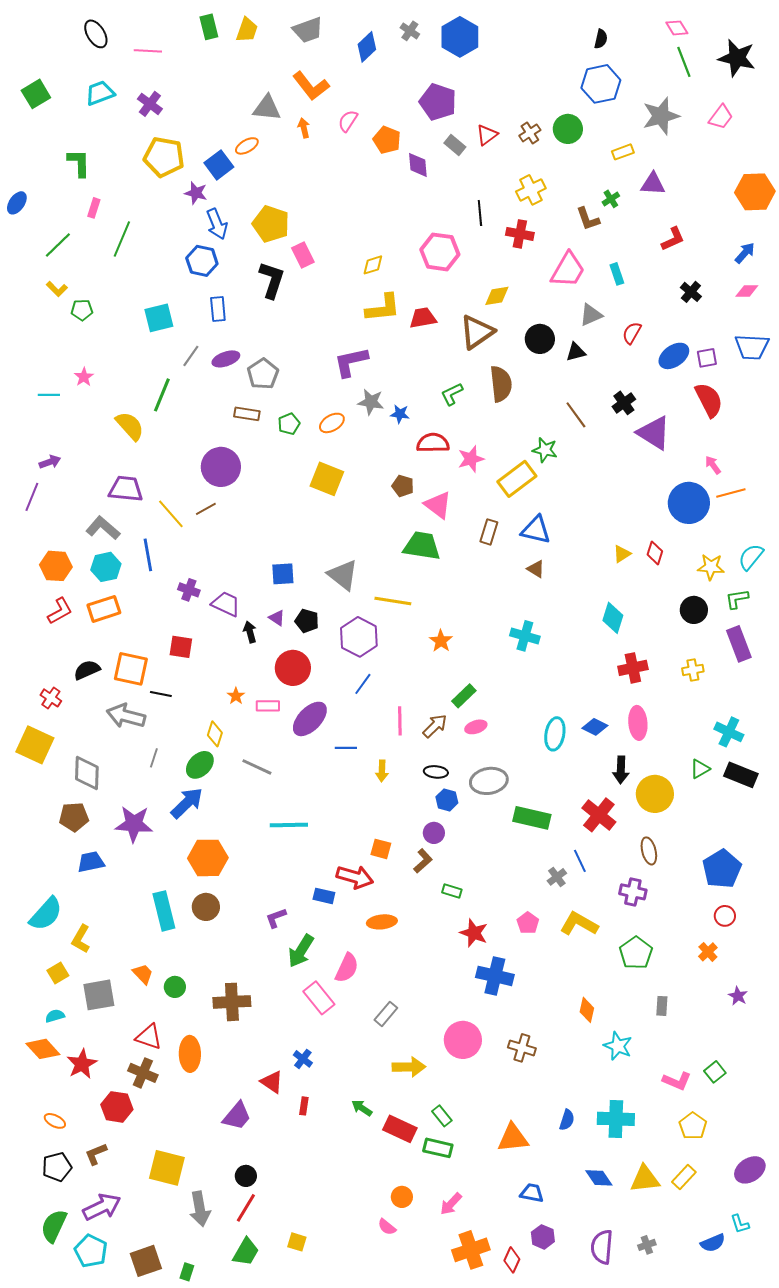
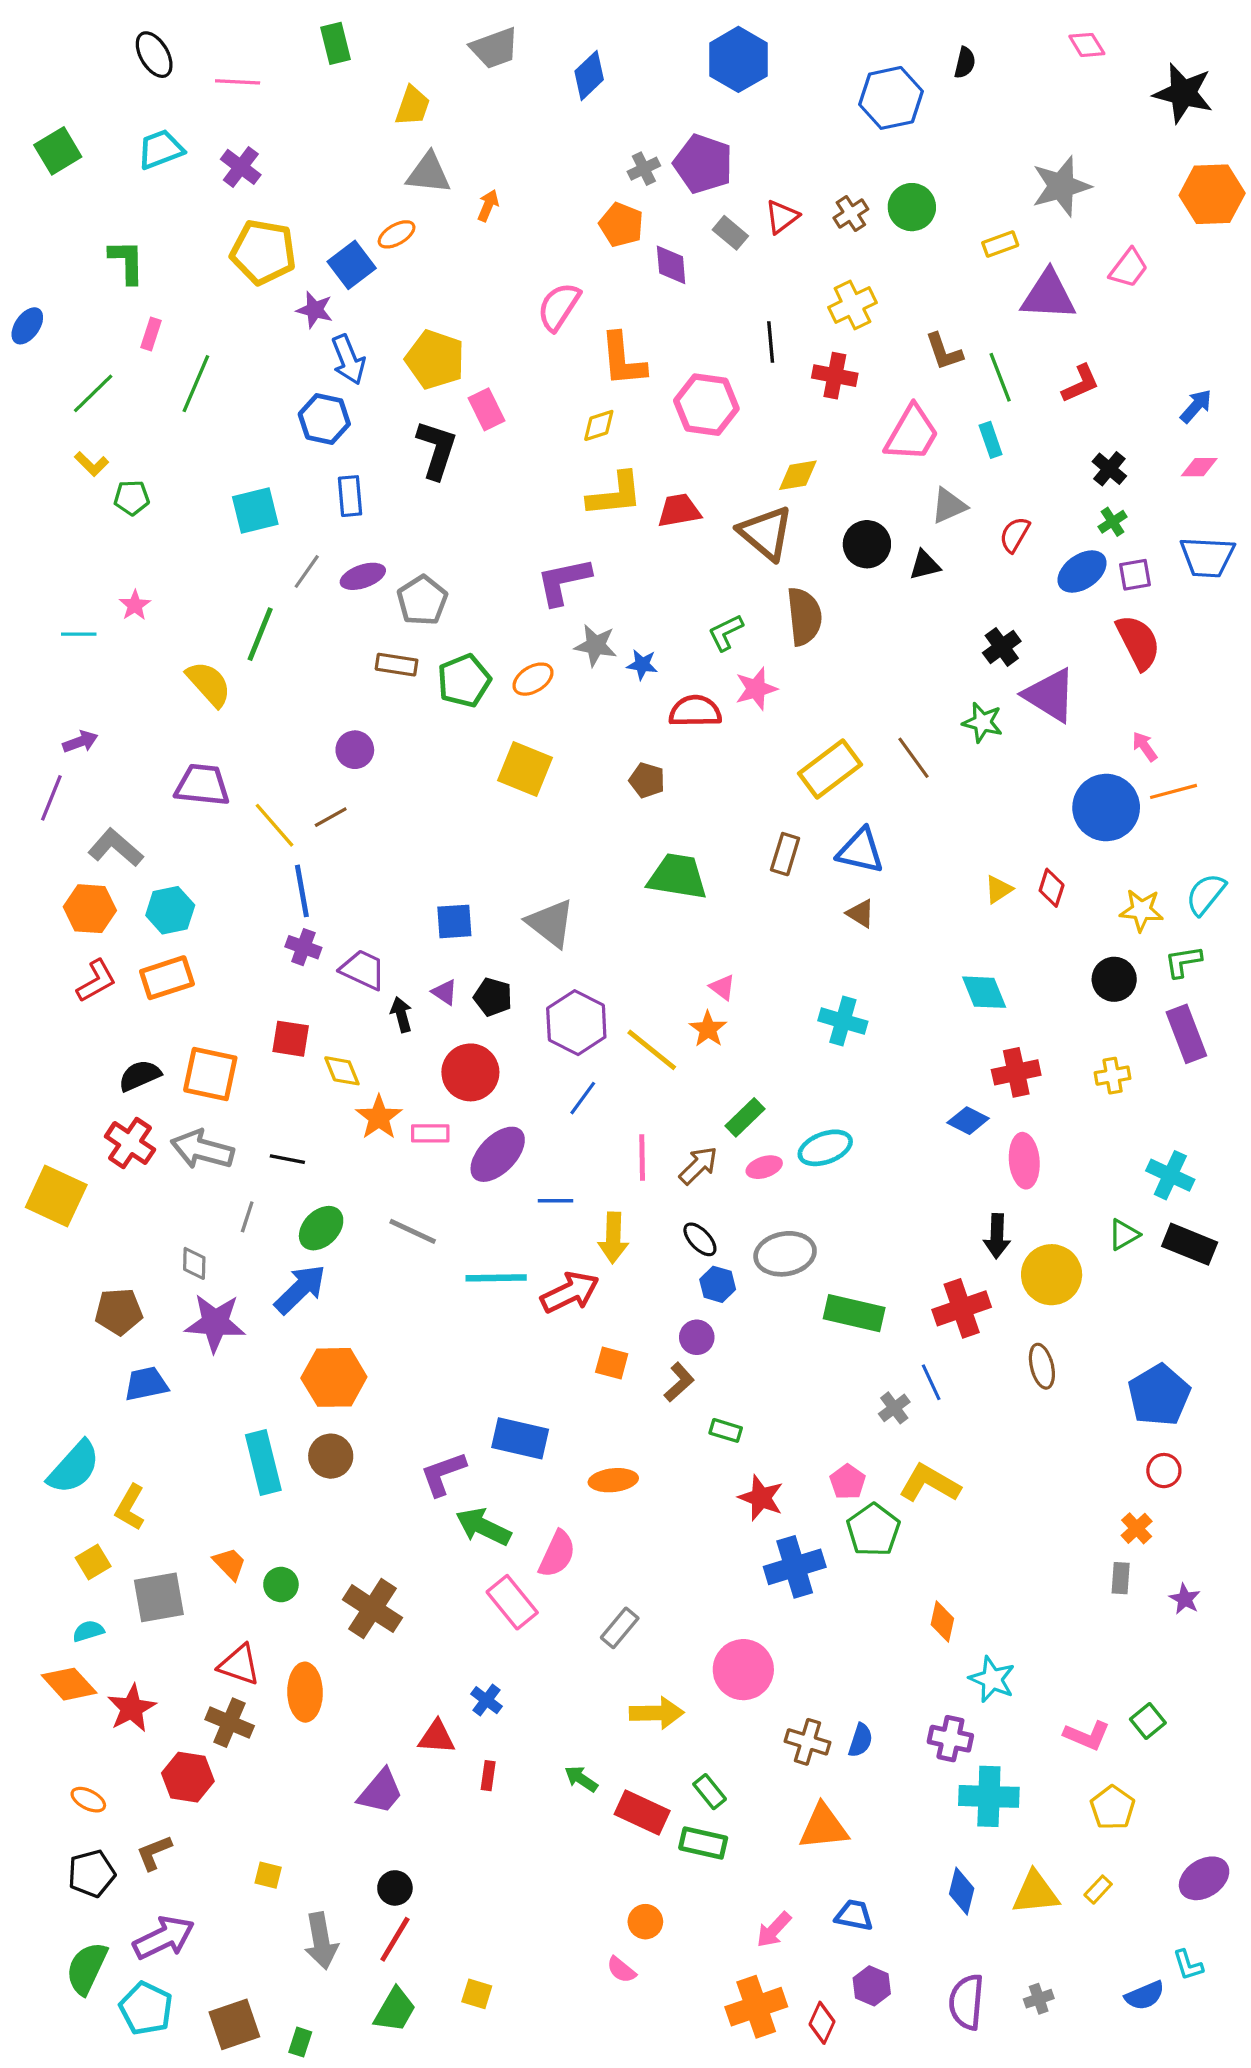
yellow trapezoid: (247, 30) -> (413, 106), moved
gray cross: (410, 31) -> (644, 169), moved, turned 30
green line: (684, 62) -> (1000, 377), moved
blue hexagon: (601, 84) -> (891, 98), moved
orange L-shape: (311, 86) -> (623, 360), moved, turned 33
pink trapezoid: (721, 117) -> (1129, 268), moved
pink semicircle: (348, 121) -> (559, 307), moved, size x1.4
orange arrow: (304, 128) -> (488, 205), turned 36
purple triangle: (653, 184) -> (1048, 295), size x1.4
orange hexagon: (755, 192) -> (1212, 194), moved
green cross: (611, 199) -> (1113, 522), moved
brown triangle: (477, 332) -> (766, 533), turned -45
brown line: (576, 415) -> (913, 758), moved
green pentagon: (289, 424) -> (464, 681), size x1.5
green star: (545, 450) -> (983, 722), moved
pink star: (471, 459) -> (756, 689), moved
purple circle: (221, 467) -> (355, 750), size x0.6
pink triangle: (438, 505) -> (722, 987), moved, size x0.6
gray L-shape: (103, 528) -> (116, 848), moved
blue line: (148, 555) -> (302, 891), moved
yellow line: (393, 601) -> (652, 1050), moved, turned 30
cyan diamond: (613, 618) -> (984, 992), turned -40
black line: (161, 694) -> (287, 1159), moved
orange star: (236, 696) -> (379, 1117), size x1.6
red cross: (51, 698) -> (130, 1143), moved, size x1.4
blue diamond: (595, 727) -> (968, 1121), moved
yellow diamond: (215, 734) -> (342, 1071), moved, turned -40
cyan ellipse: (555, 734) -> (825, 1148), moved, turned 60
yellow arrow: (382, 771) -> (613, 1238), size x1.4
black ellipse: (436, 772) -> (700, 1239), turned 40
gray diamond: (87, 773) -> (194, 1263), moved, size x0.6
red cross: (599, 815) -> (962, 1308), turned 32
cyan line: (289, 825) -> (496, 1278), moved
red arrow: (355, 877) -> (570, 1292), moved, turned -42
purple cross: (633, 892) -> (950, 1739), moved
blue rectangle: (324, 896) -> (520, 1438), size x1.6
purple L-shape: (276, 918) -> (443, 1474), size x1.4
green arrow: (301, 951) -> (483, 1527), turned 84
green pentagon: (636, 953) -> (873, 1530), moved
blue cross: (495, 976) -> (795, 1567), turned -30
brown cross: (232, 1002) -> (372, 1609), turned 36
gray rectangle: (662, 1006) -> (1121, 1578), moved
brown cross: (522, 1048) -> (808, 1742), moved
red triangle: (272, 1082) -> (437, 1737), turned -30
blue semicircle: (567, 1120) -> (860, 1740), moved
yellow square: (167, 1168) -> (268, 1875), size x0.5
yellow rectangle: (684, 1177) -> (1098, 1890), size x0.7
blue diamond: (599, 1178) -> (962, 1891), turned 48
pink arrow: (451, 1204) -> (774, 1930), moved

